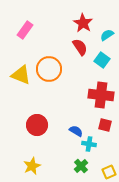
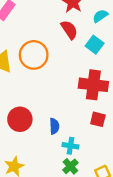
blue semicircle: (76, 131) -> (54, 126), moved, turned 56
cyan cross: (89, 144) -> (70, 146), moved

